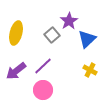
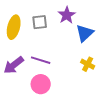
gray square: (52, 35) -> (40, 22), moved, turned 35
purple line: (43, 66) -> (41, 60), turned 60

